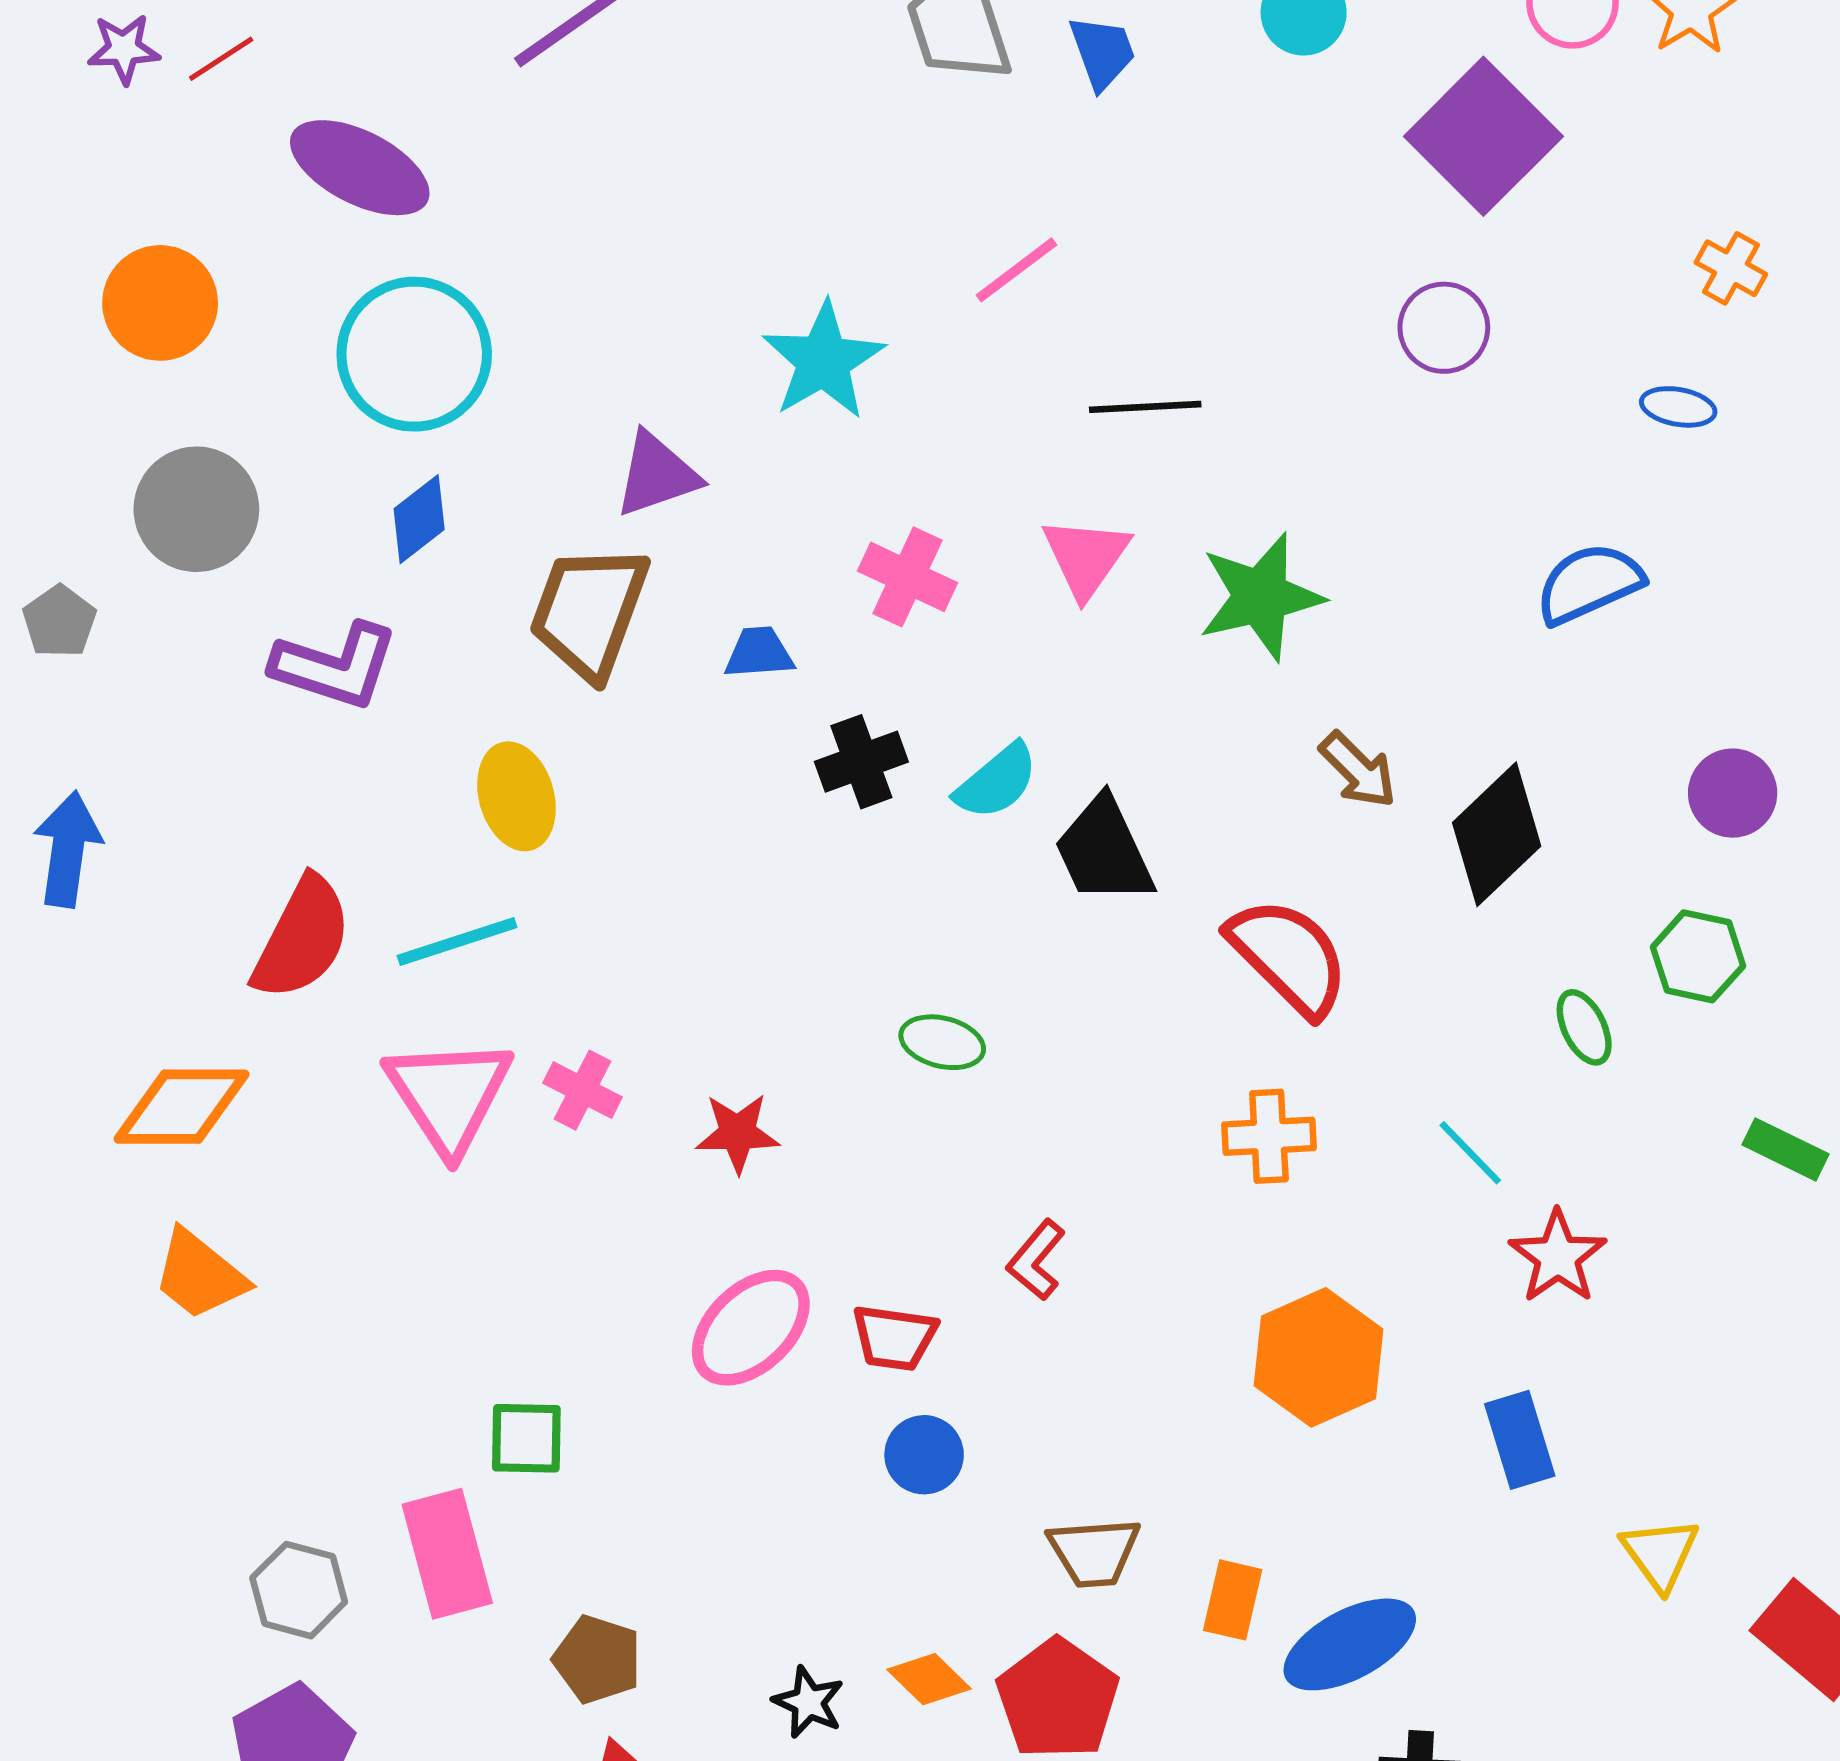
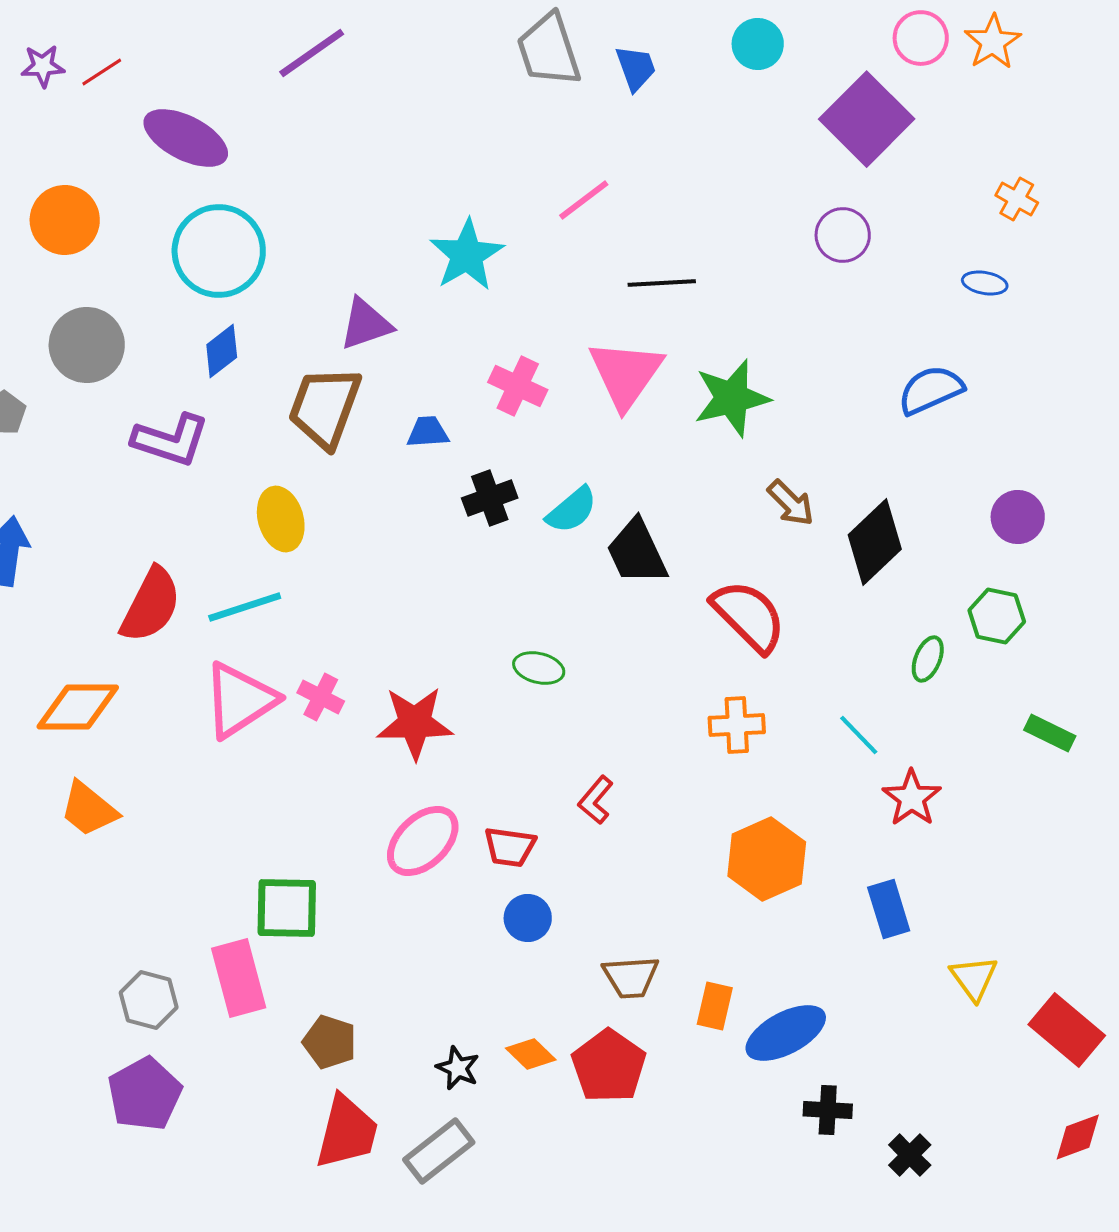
pink triangle: (1086, 557) -> (626, 374), size x1.4
green ellipse: (1584, 1027) -> (928, 659), turned 48
pink triangle: (449, 1095) -> (240, 700), turned 30
red star: (738, 1133) -> (415, 723), size x1.5
green square: (526, 1438) -> (287, 908), size x1.4

